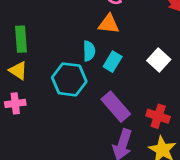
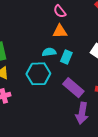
cyan semicircle: (89, 51) -> (49, 52), turned -88

